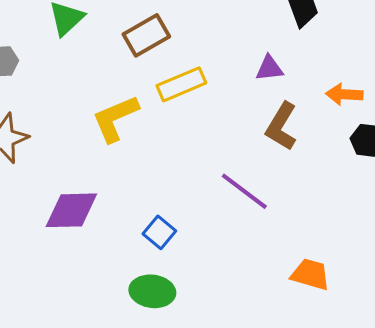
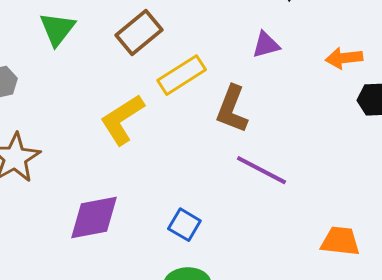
brown L-shape: (281, 126) -> (232, 109), moved

